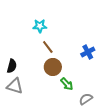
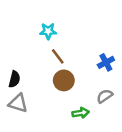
green arrow: (67, 84) -> (81, 113), moved, turned -56
gray semicircle: (86, 99) -> (105, 96), moved

